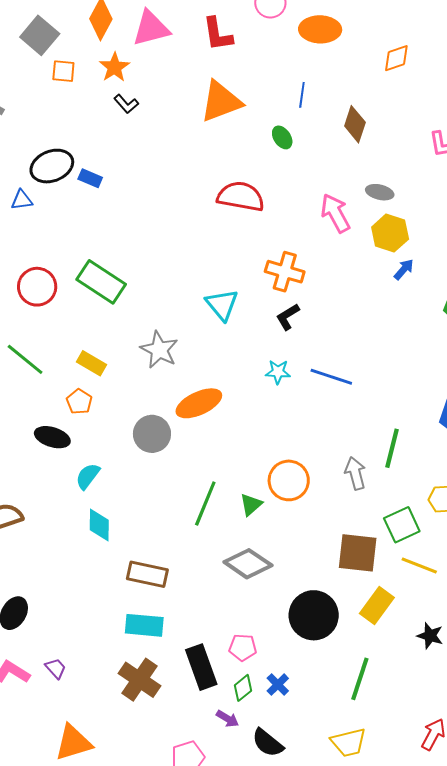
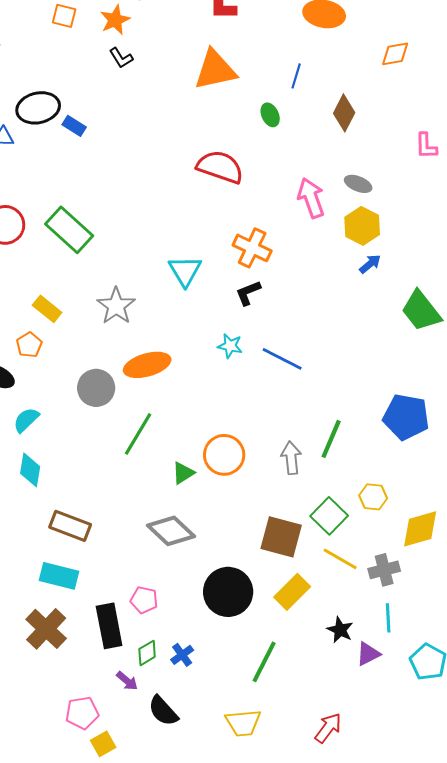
green line: (205, 504) -> (138, 434), moved
green square: (402, 525) -> (329, 516), turned -30
pink pentagon: (243, 647) -> (144, 600), moved

